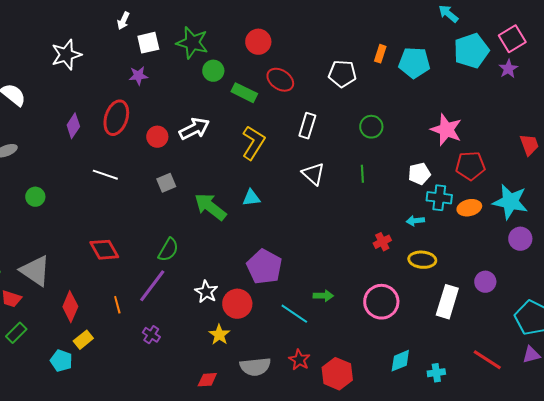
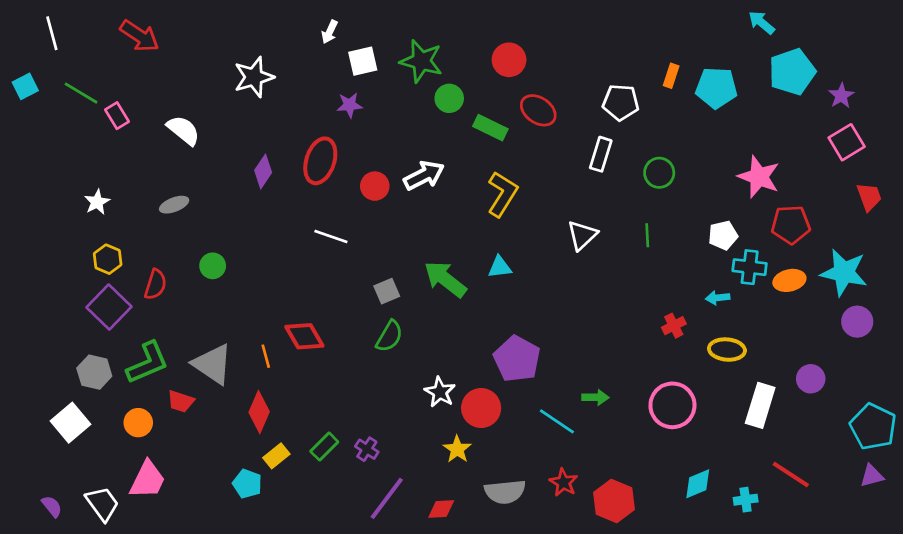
pink square: (512, 39) -> (847, 142), moved
white rectangle: (307, 126) -> (601, 154), moved
white triangle: (313, 174) -> (582, 235), turned 35
white line: (105, 175) -> (331, 237), moved
gray square: (166, 183) -> (387, 291), moved
purple line: (152, 286) -> (387, 498), moved
orange line: (117, 305) -> (266, 356), moved
green rectangle: (16, 333) -> (324, 447), moved
red line: (487, 360) -> (791, 474), moved

